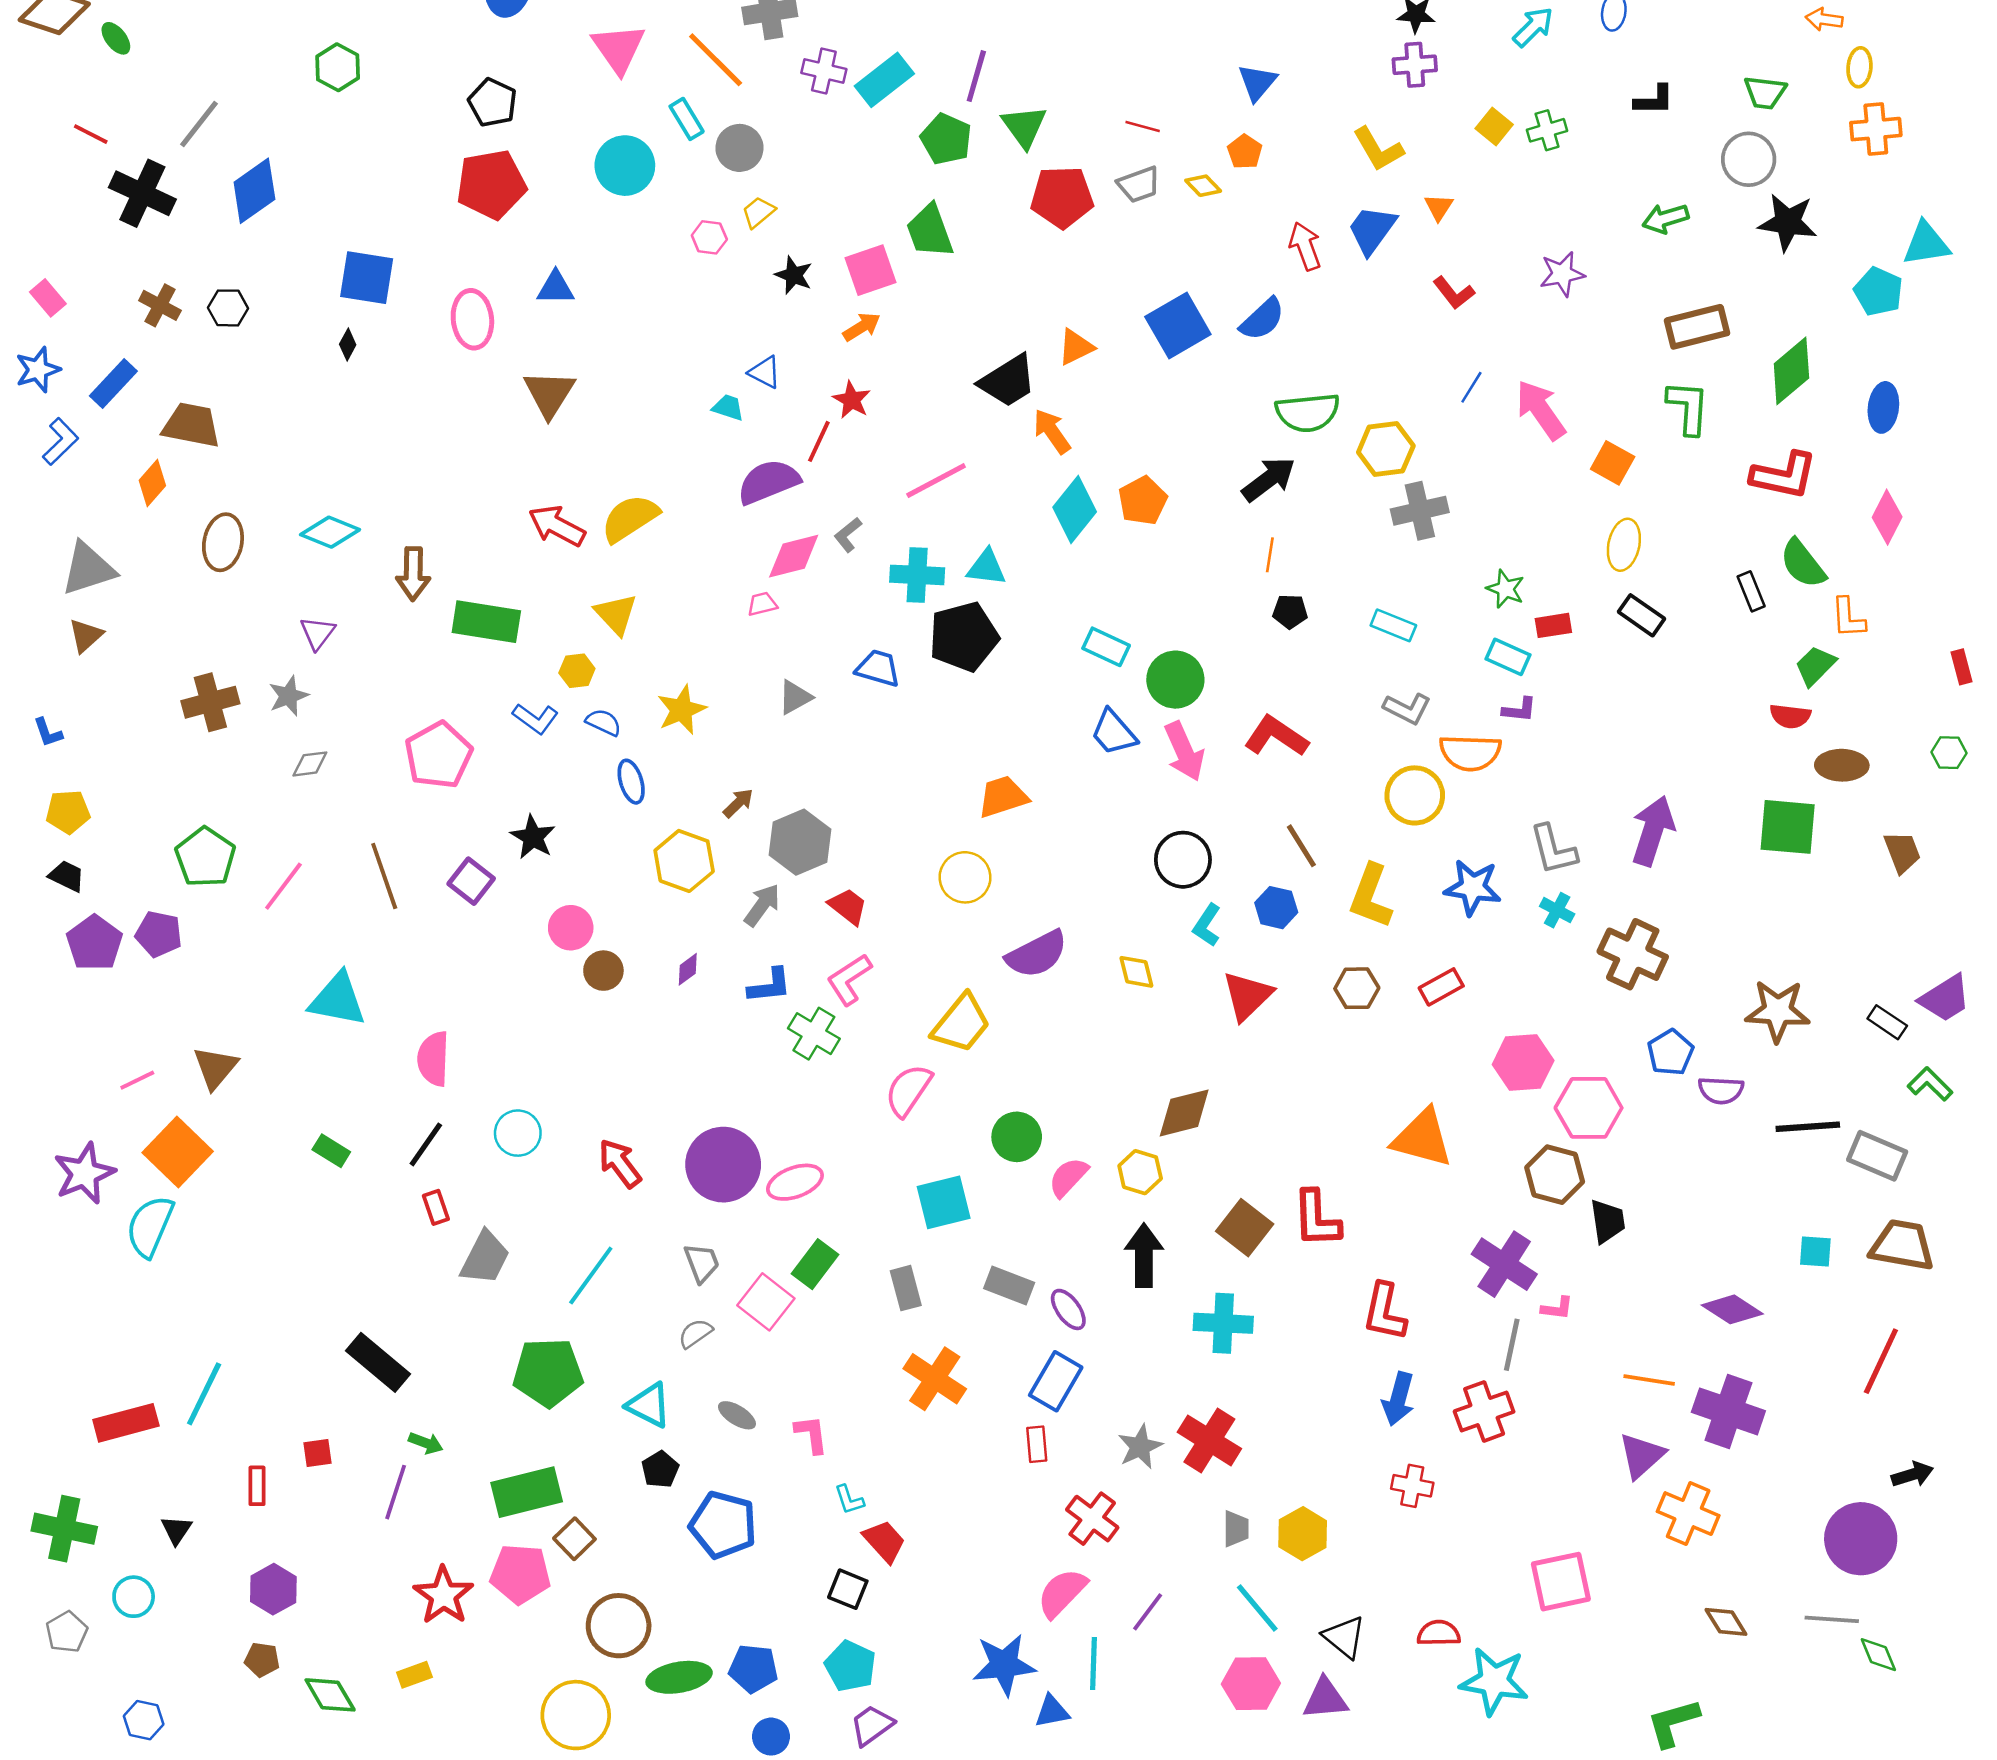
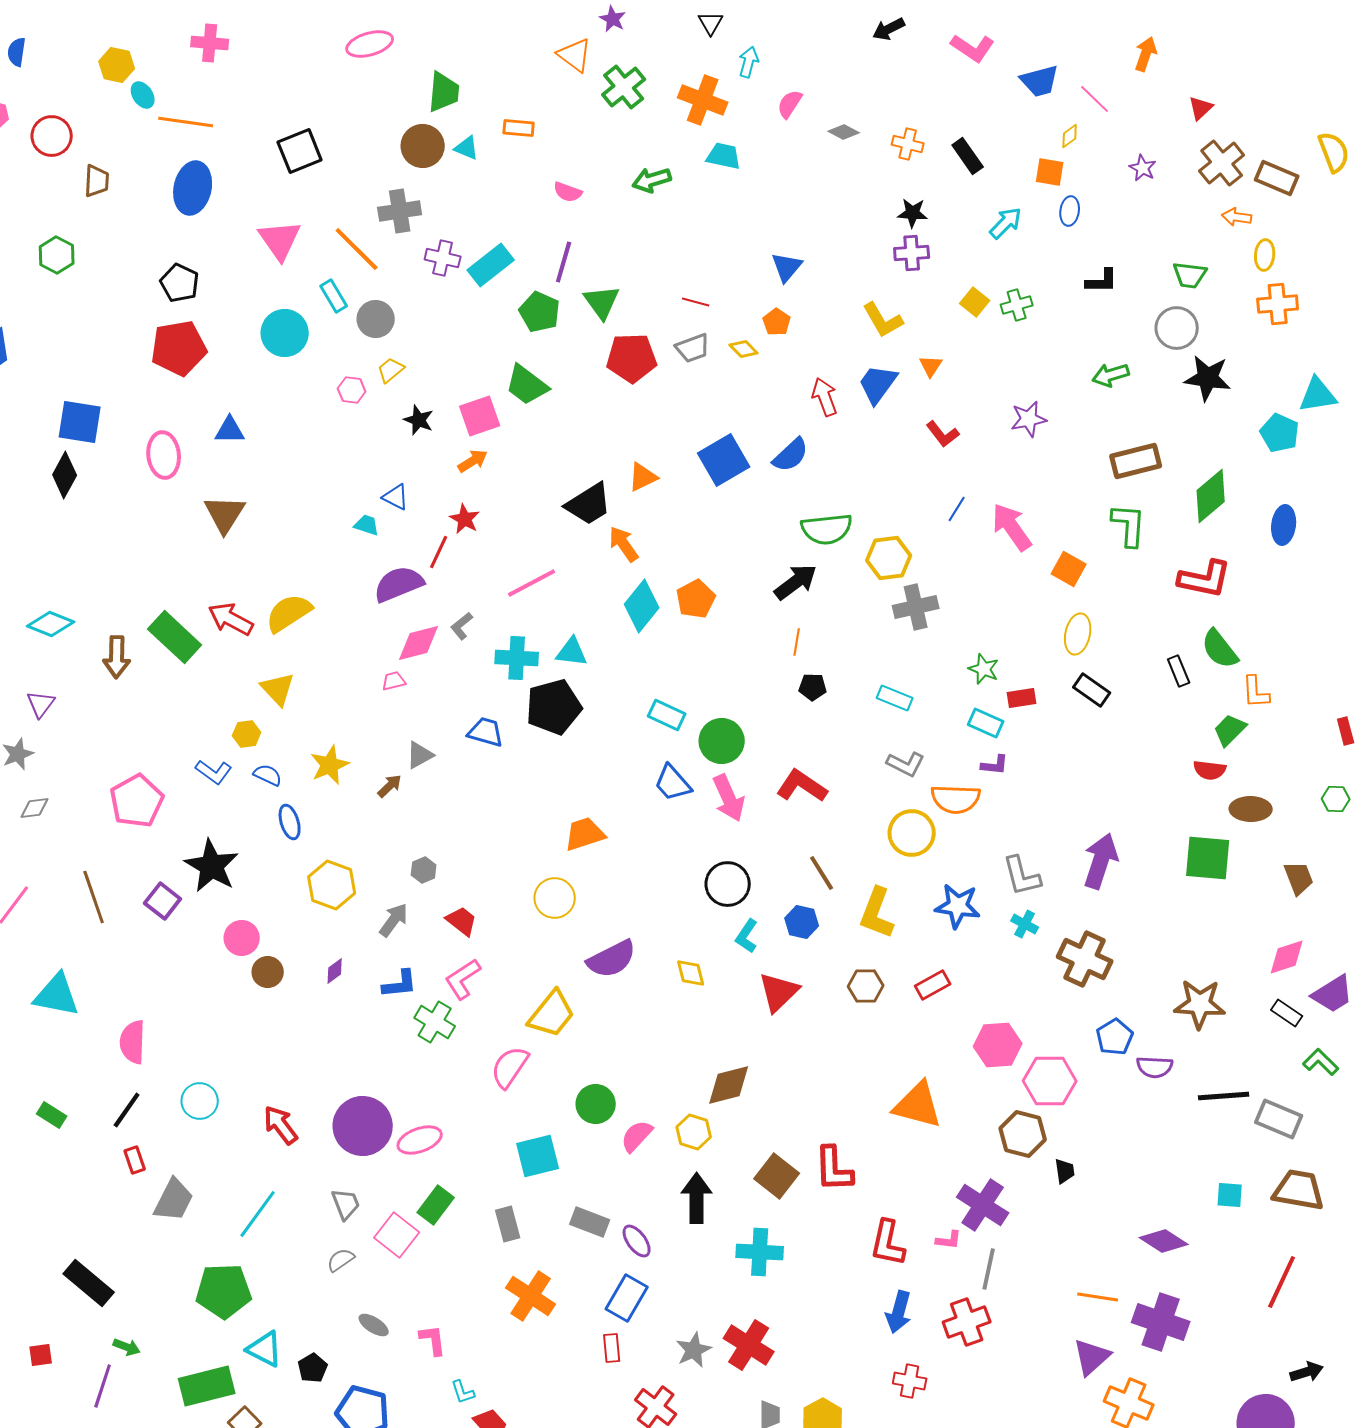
green trapezoid: (930, 231) -> (527, 385), turned -33
black diamond: (348, 344) -> (65, 475), size x1.8
pink diamond: (1887, 517) -> (1287, 957), moved, turned 45
green rectangle: (486, 622) -> (175, 637), moved, turned 34
brown arrow: (738, 803) -> (390, 786), moved
black star: (533, 837) -> (212, 866), size x1.5
gray hexagon: (800, 842) -> (424, 870), size x0.5
black trapezoid: (1607, 1221) -> (1065, 1171), size x0.7
pink L-shape: (1557, 1308) -> (949, 1240), moved
cyan triangle: (649, 1405) -> (265, 1349), moved

